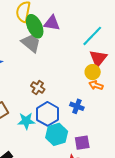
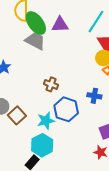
purple triangle: (52, 23) -> (60, 25), moved
cyan hexagon: (57, 134) -> (42, 145), moved

